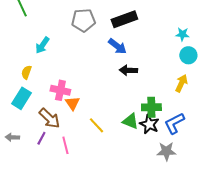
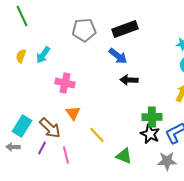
yellow semicircle: (26, 72) -> (21, 56), moved
pink cross: (60, 90) -> (65, 83), moved
cyan rectangle: (21, 98) -> (22, 126), moved
green triangle: (130, 121) -> (124, 156), moved

